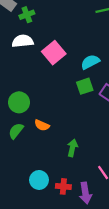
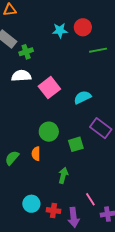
green square: (85, 86) -> (76, 144), moved
green circle: (19, 102) -> (49, 132), moved
orange semicircle: (42, 125) -> (36, 154), turned 64

